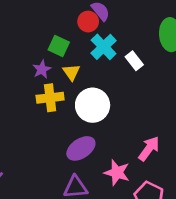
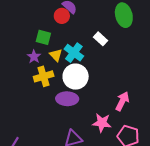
cyan cross: (104, 47) -> (74, 53), moved
purple ellipse: (81, 148) -> (67, 99), moved, turned 45

